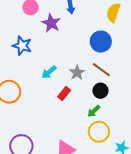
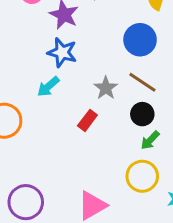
blue star: (22, 46) -> (62, 52), moved
cyan arrow: (49, 72) -> (48, 87), moved
green arrow: (94, 111) -> (150, 140), moved

